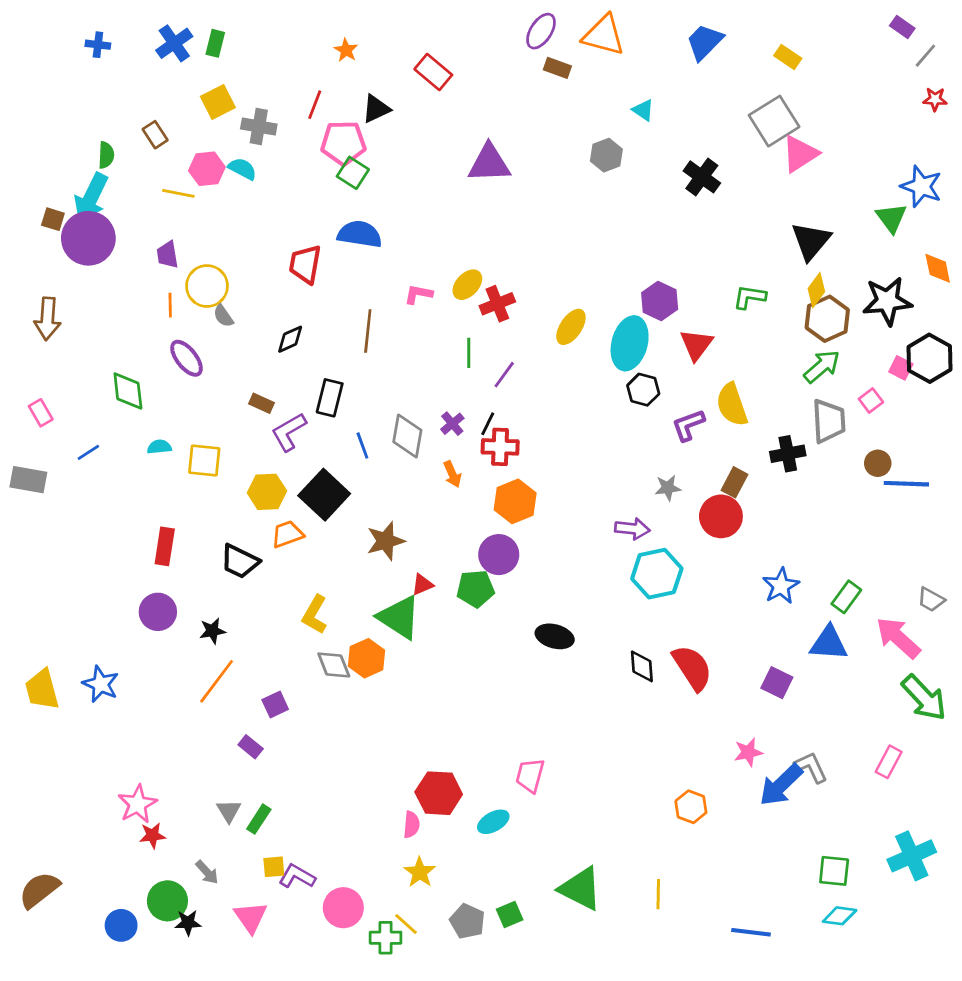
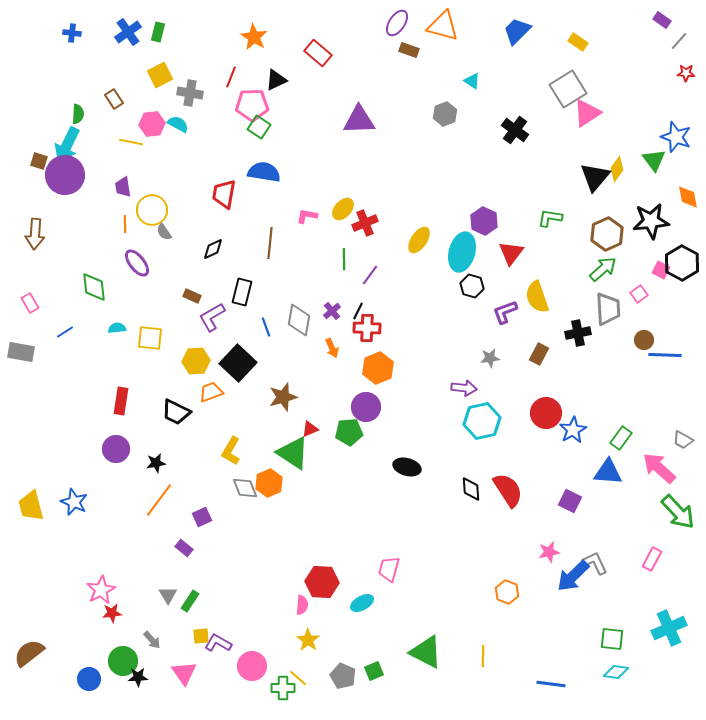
orange star: (346, 50) -> (254, 37), size x1.5
yellow diamond: (816, 290) -> (617, 169), moved
red circle: (721, 516) -> (546, 413), moved

